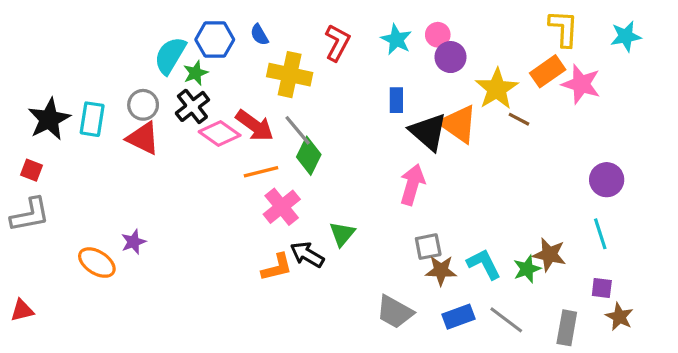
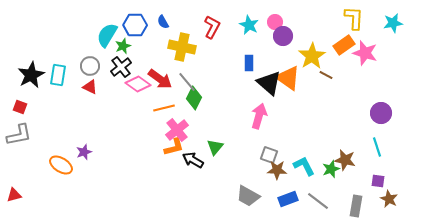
red triangle: (143, 138) -> (90, 87), size x0.7
gray square: (428, 247) -> (269, 155), turned 30
orange L-shape: (277, 267) -> (174, 147), moved

